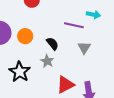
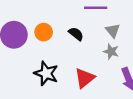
gray star: (47, 61) -> (111, 51), moved
red triangle: (65, 85) -> (85, 78), moved

